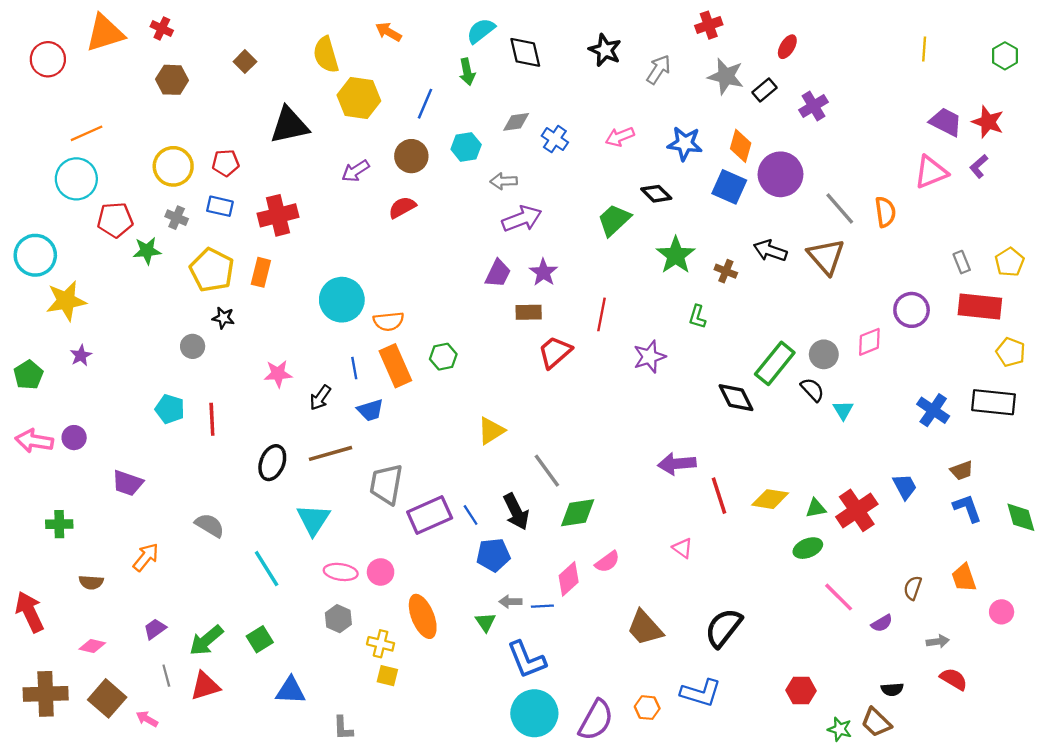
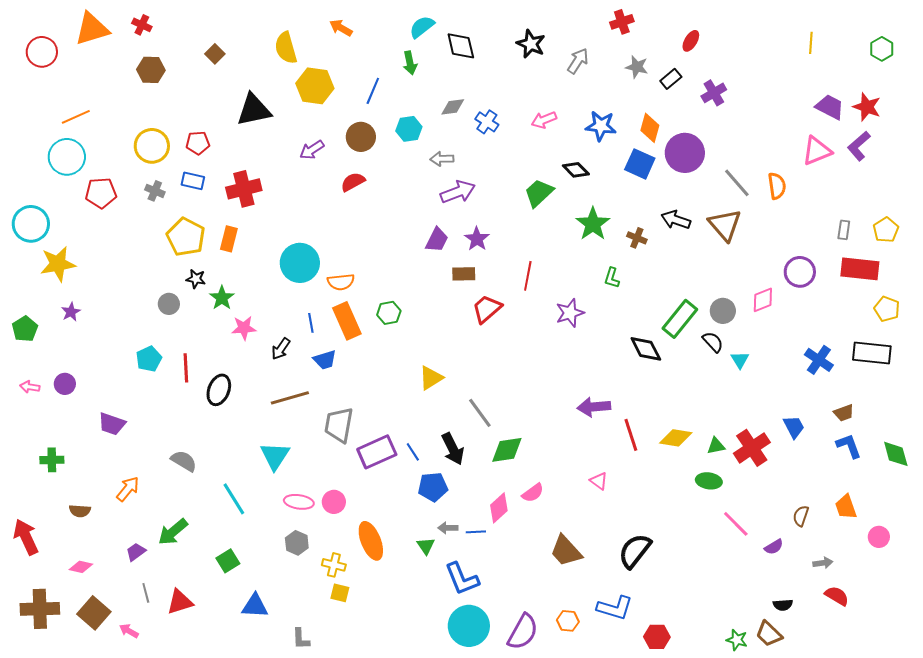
gray star: (726, 76) -> (637, 67), size x0.7
purple L-shape: (979, 166) -> (859, 146), size x1.4
green star: (147, 251) -> (222, 298), moved, turned -30
gray rectangle: (962, 262) -> (844, 230), turned 30
cyan pentagon: (170, 409) -> (149, 359), turned 30
pink arrow: (34, 441) -> (30, 387), size x0.6
black ellipse: (272, 463) -> (219, 390), moved
green ellipse: (808, 548) -> (709, 481), turned 30
green arrow: (206, 640) -> (173, 532), moved
red hexagon: (801, 690) -> (657, 637), moved

